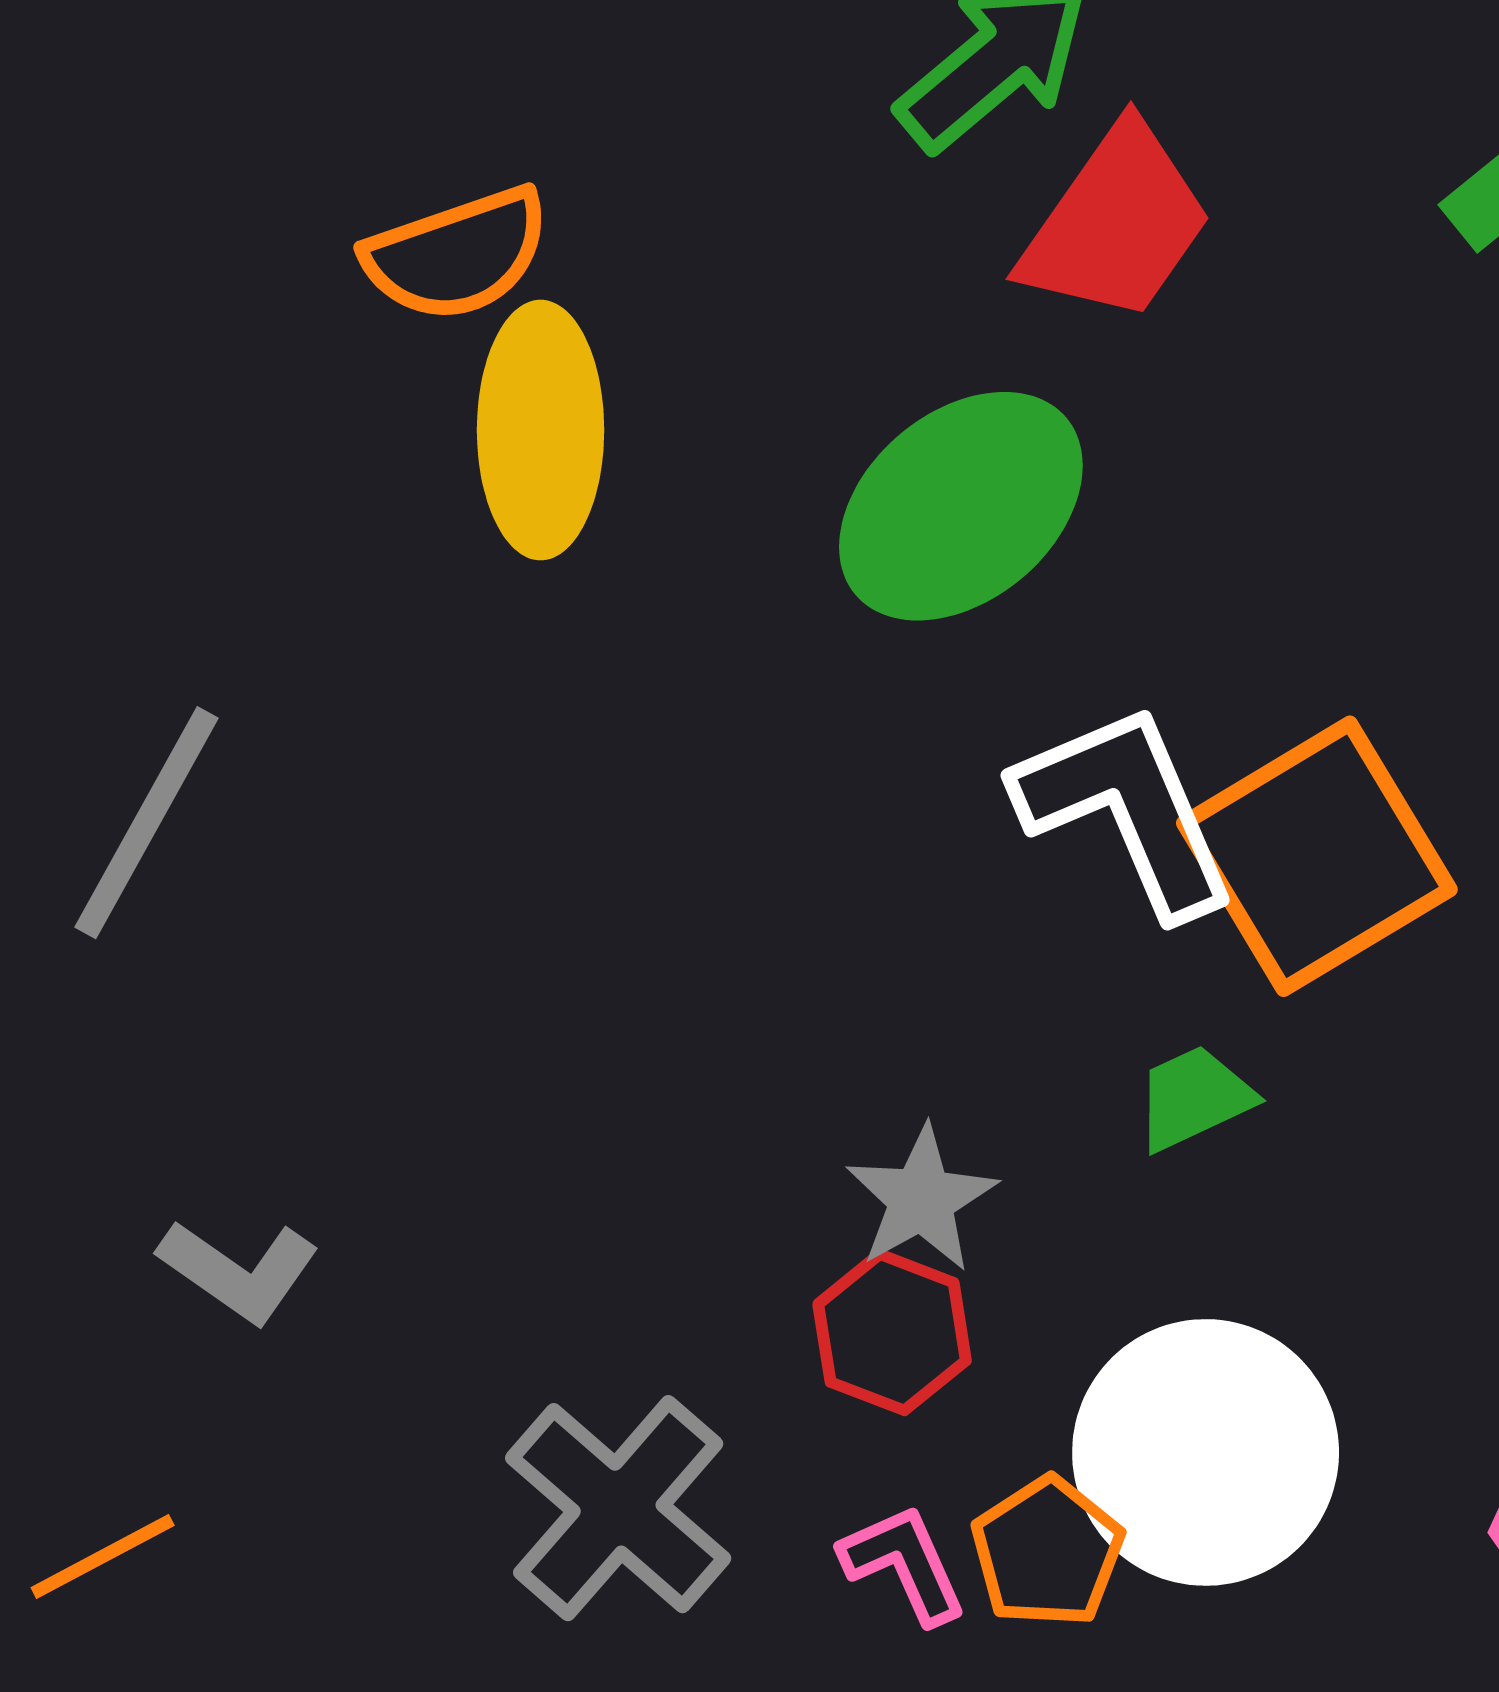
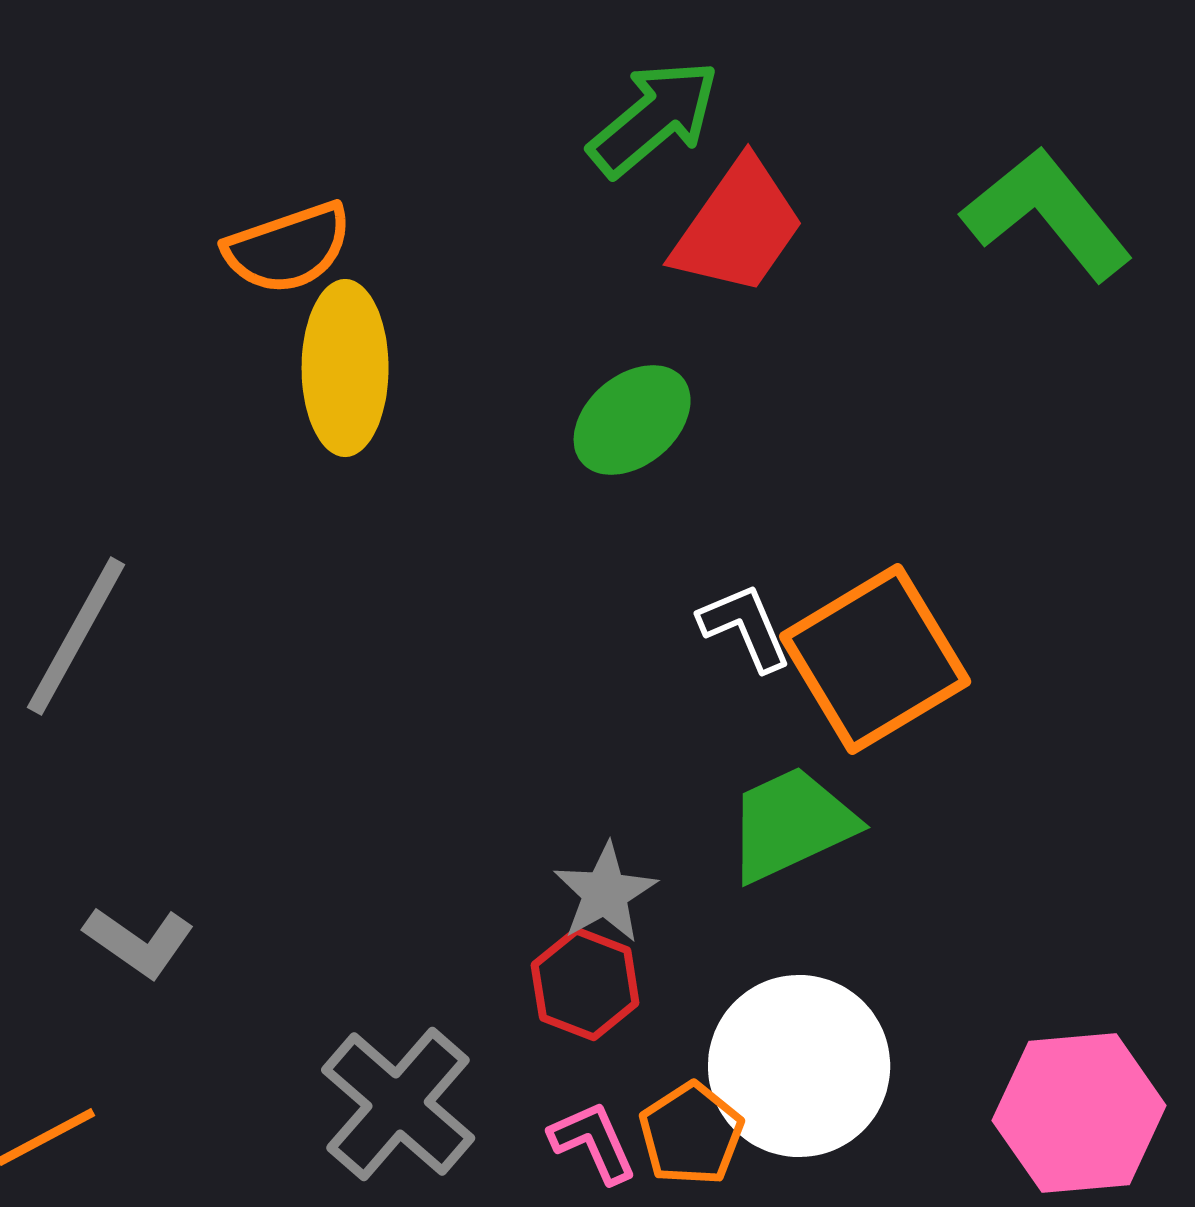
green ellipse: (961, 506) -> (632, 420), size x0.7
white L-shape: (1126, 809) -> (745, 627), size x0.6
green trapezoid: (1194, 1098) -> (791, 824), size x1.6

